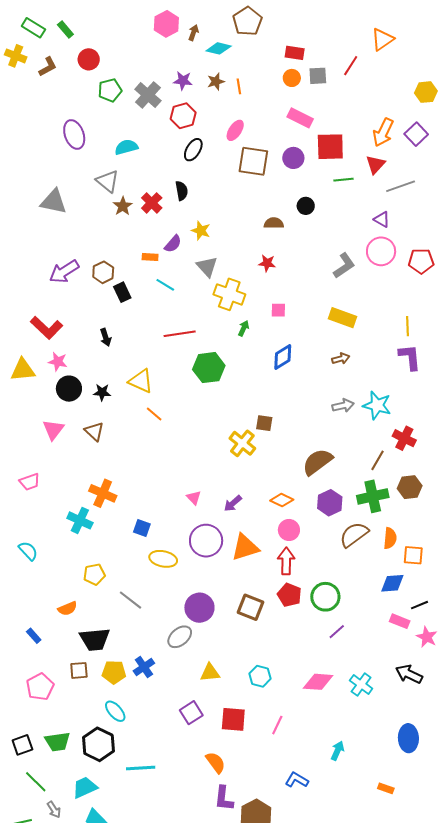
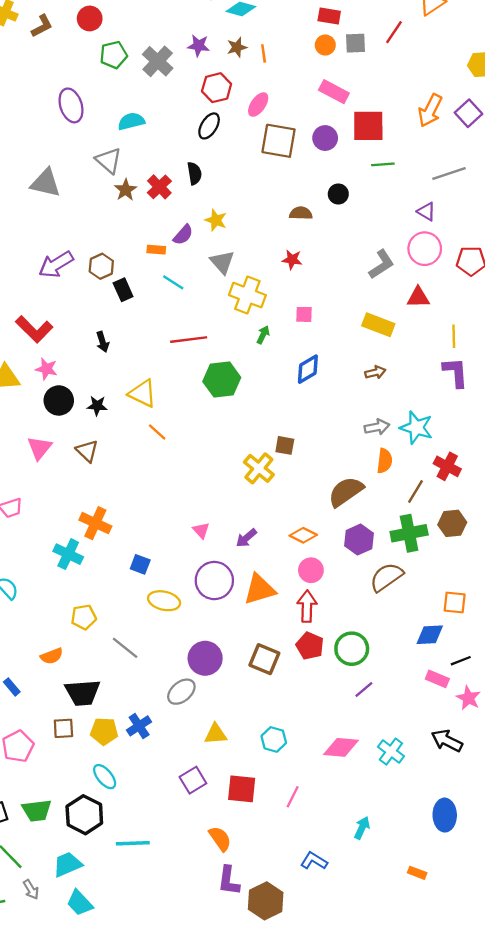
red hexagon: (183, 116) -> (217, 88), moved
red triangle: (375, 164) -> (418, 297), moved, turned 45
orange semicircle: (390, 538) -> (385, 461), moved

